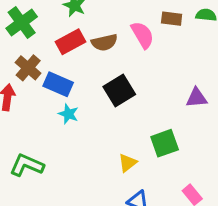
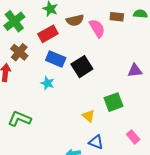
brown semicircle: (104, 42) -> (75, 20), moved
blue rectangle: (58, 84) -> (56, 59), moved
yellow triangle: (128, 163) -> (88, 116), turned -40

